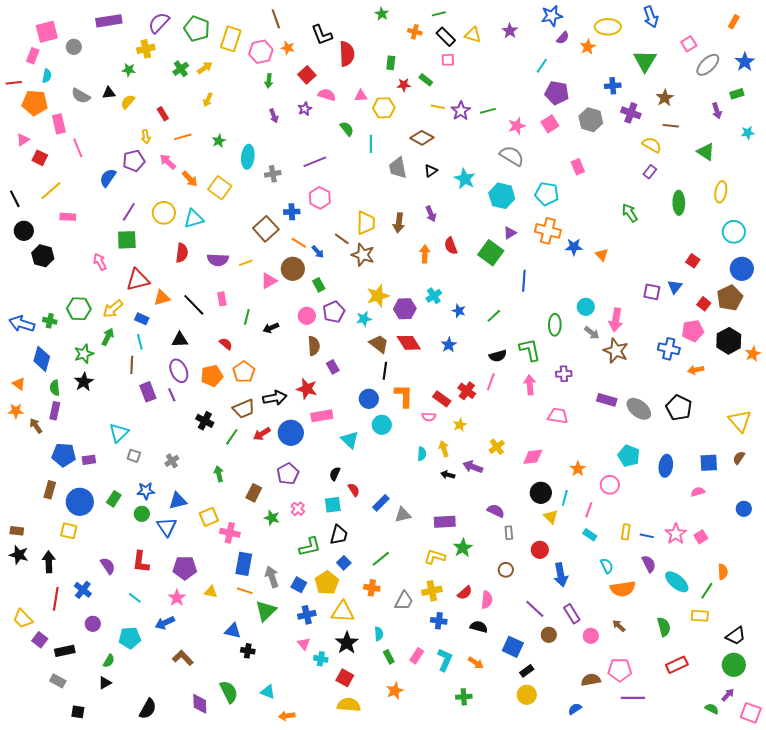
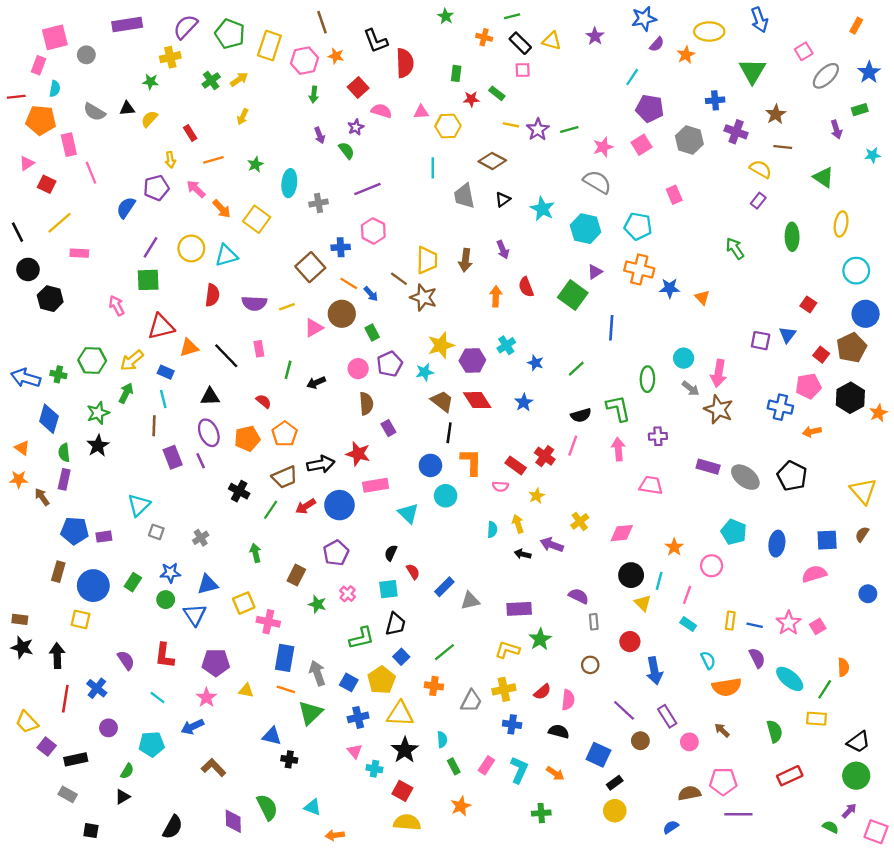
green semicircle: (347, 129) -> (346, 150), moved
pink semicircle: (698, 492) -> (814, 574), size x1.5

